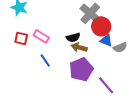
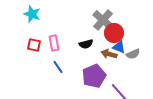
pink rectangle: (41, 36) -> (54, 43), turned 49
brown arrow: (79, 47) -> (109, 54), moved

